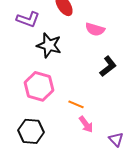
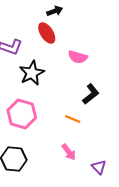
black star: (49, 45) -> (32, 73), turned 30
orange line: (76, 104) -> (73, 119), moved

